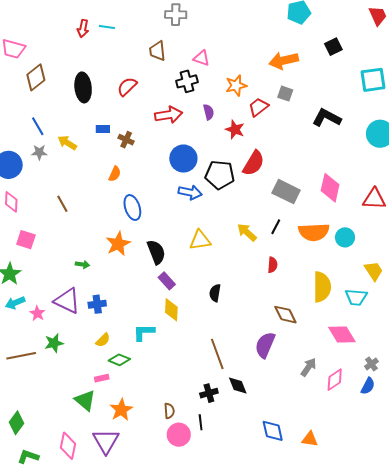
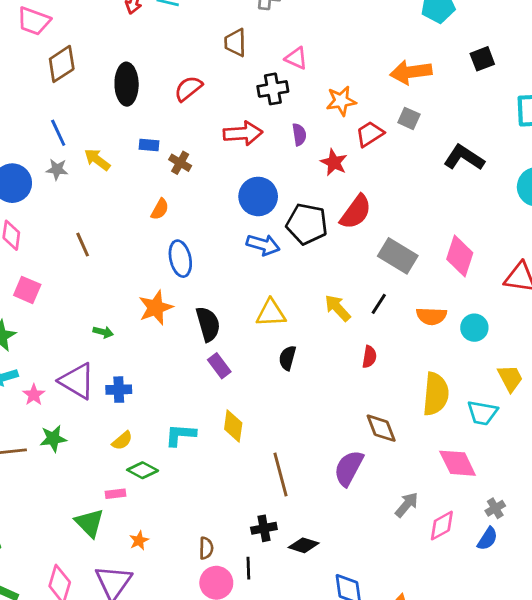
orange semicircle: (314, 232) -> (431, 316), size x0.7
black semicircle: (215, 293) -> (287, 358), moved
yellow diamond: (171, 310) -> (233, 426), moved
black diamond: (238, 386) -> (304, 545), moved, turned -55
orange star: (121, 410) -> (139, 541), size x0.6

